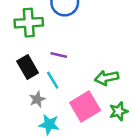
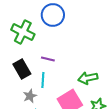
green cross: (29, 23) -> (23, 32), turned 30
cyan line: (53, 80) -> (43, 80), turned 35

